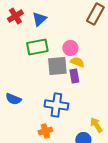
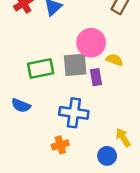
green rectangle: (37, 47) -> (41, 69), moved
pink circle: (70, 48) -> (91, 43), size x1.5
yellow semicircle: (77, 62) -> (114, 60), moved

